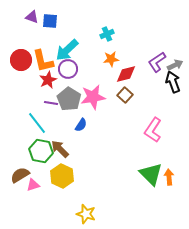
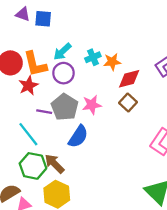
cyan cross: (107, 34) -> (93, 57), moved
cyan arrow: (67, 50) -> (62, 52), size x0.7
red star: (48, 80) -> (28, 86), moved
pink star: (93, 97) -> (92, 105), size x0.7
blue semicircle: (81, 125) -> (78, 136), size x1.5

